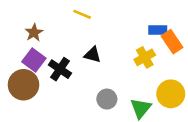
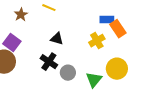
brown star: (34, 33) -> (21, 15), moved
black cross: (60, 69) -> (49, 62), moved

